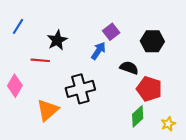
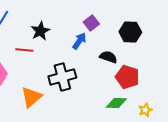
green diamond: (138, 116) -> (116, 103), turned 45

